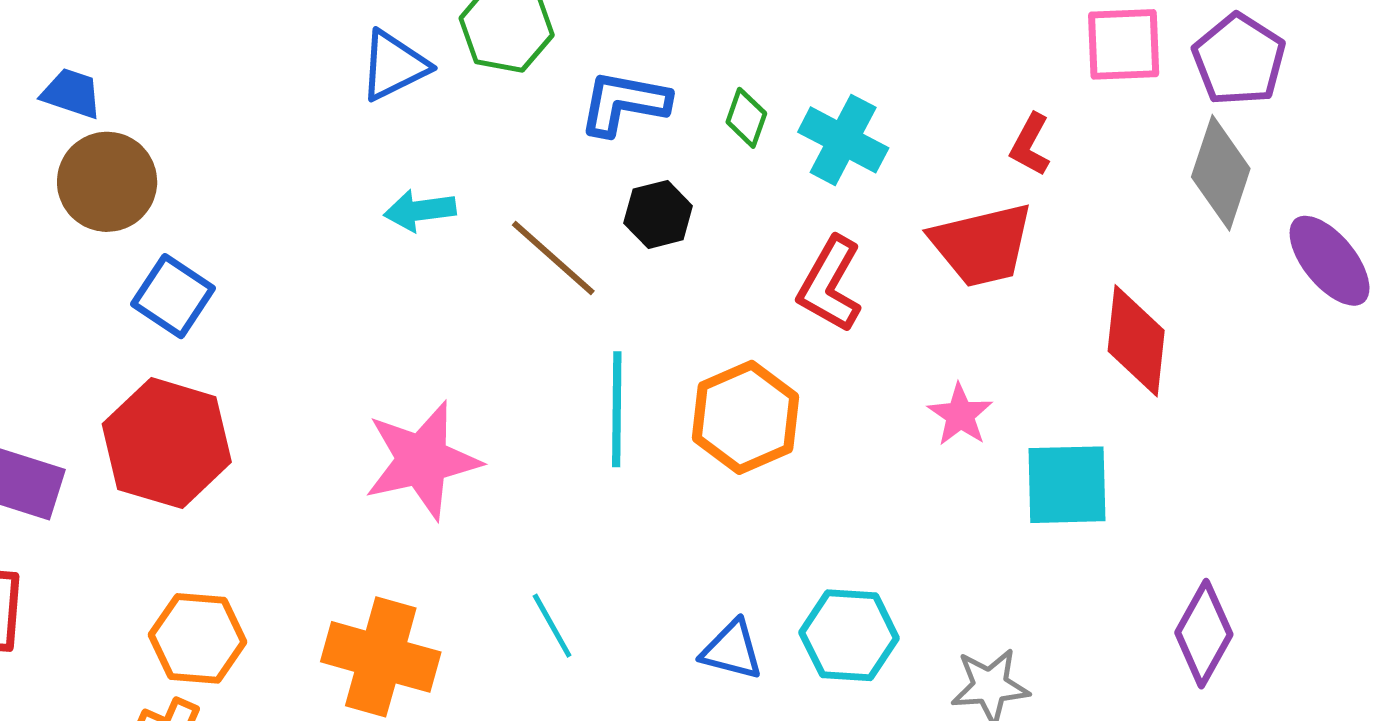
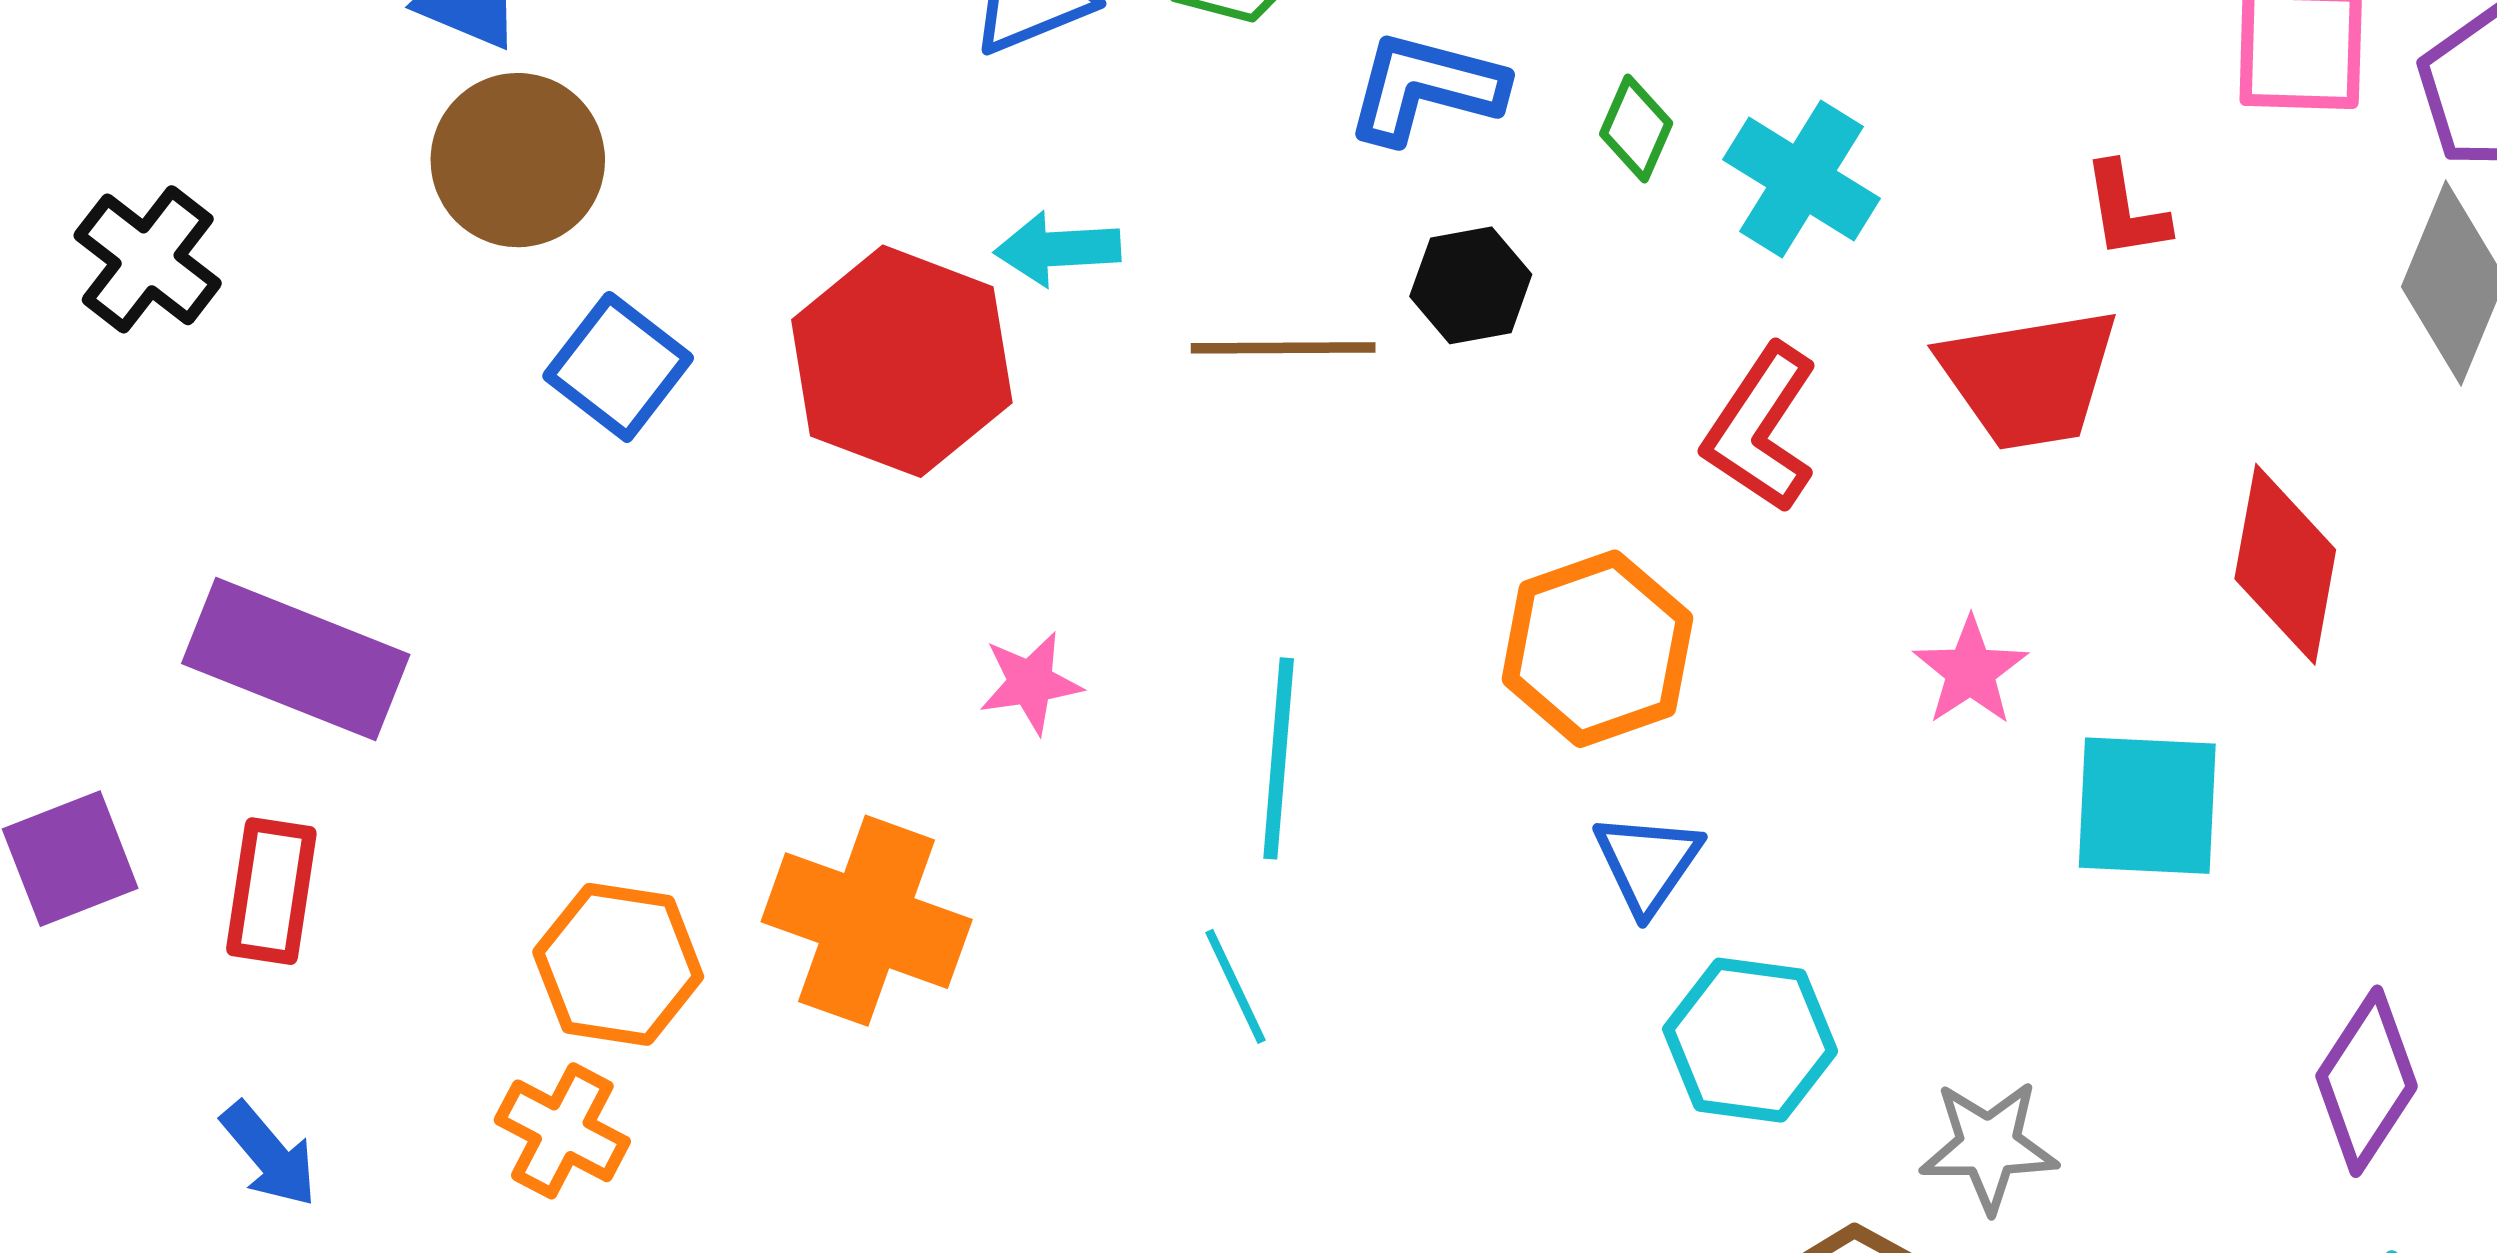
red L-shape: (1030, 145) -> (2126, 211), turned -42
brown line: (553, 258) -> (1283, 348), turned -46
cyan line: (617, 409) -> (1279, 758), moved
red hexagon: (167, 443) -> (902, 361), moved
pink star: (422, 460) -> (1031, 683), size x0.5
blue triangle: (732, 650) -> (1648, 863), moved, turned 46
orange cross: (381, 657) -> (867, 921), moved

